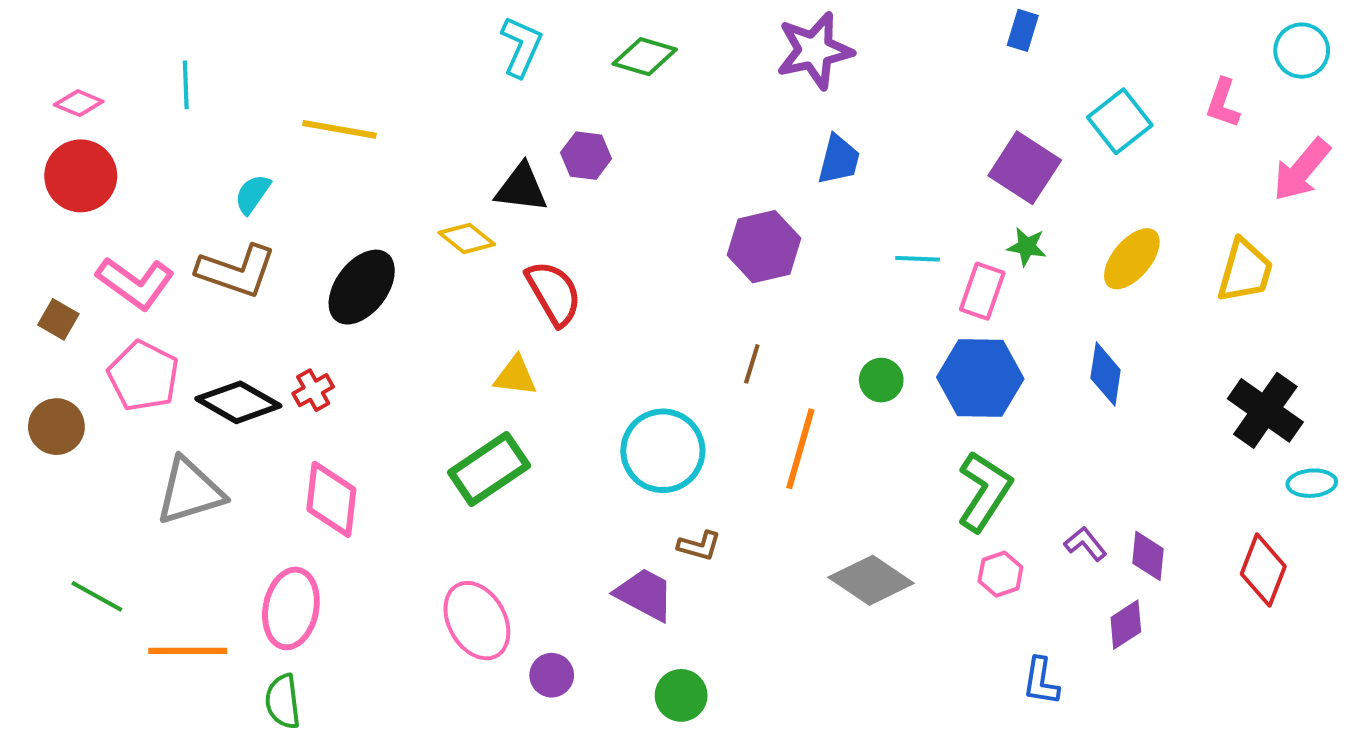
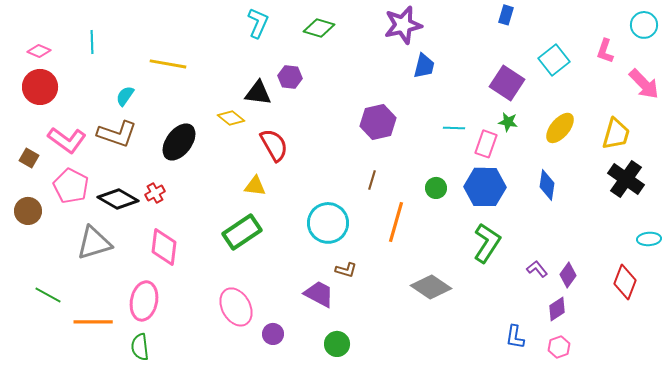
blue trapezoid: (839, 160) -> (424, 66), moved
pink arrow: (1302, 170) -> (644, 84), turned -84
black cross: (1265, 410) -> (626, 179), moved
purple diamond: (1148, 556) -> (568, 275), turned 30
pink hexagon: (1000, 574) -> (559, 347), moved

